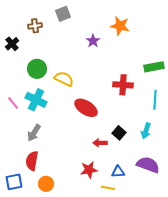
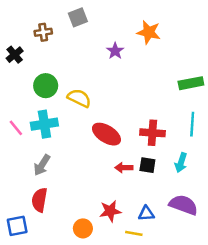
red cross: (123, 85) -> (152, 133), moved
cyan cross: (36, 100) -> (44, 124), turned -35
black square: (119, 133) -> (147, 165), turned -32
red arrow: (100, 143) -> (124, 168), moved
orange circle: (46, 184) -> (83, 228), moved

